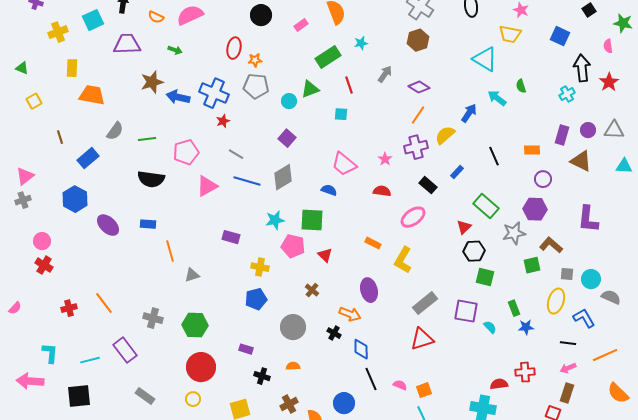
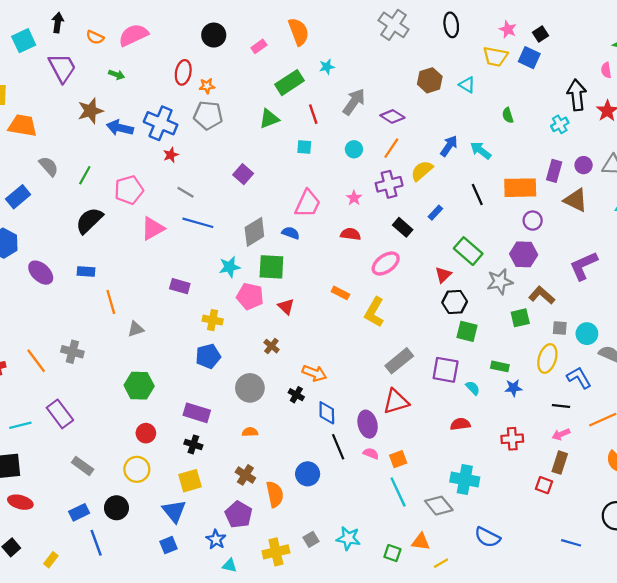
black square: (589, 10) -> (541, 34), moved
blue square: (560, 36) -> (529, 58), moved
brown hexagon: (418, 40) -> (430, 80), moved
purple trapezoid: (127, 44) -> (62, 68), turned 64
cyan triangle: (485, 59) -> (467, 85), size x0.6
gray arrow: (385, 74) -> (354, 102), size x1.4
cyan arrow: (497, 98) -> (481, 150), moved
cyan circle: (289, 101) -> (354, 149), moved
gray semicircle: (115, 131) -> (49, 166), turned -78
green line: (147, 139) -> (85, 175), turned -54
orange rectangle: (532, 150) -> (520, 188), size x1.8
pink trapezoid: (344, 164) -> (308, 204), turned -104
gray diamond: (283, 177) -> (254, 232), moved
black semicircle: (151, 179) -> (89, 221), turned 128
purple L-shape: (588, 219) -> (584, 266), turned 60
purple ellipse: (369, 290) -> (368, 424), moved
green rectangle: (514, 308) -> (500, 366), turned -56
gray cross: (153, 318) -> (72, 352), moved
purple rectangle: (246, 349) -> (197, 413), size x1.6
red circle: (201, 367) -> (146, 433), size x0.6
black cross: (262, 376) -> (193, 444), moved
red semicircle: (499, 384) -> (460, 424), moved
yellow circle: (193, 399) -> (137, 469), size x1.5
brown cross: (289, 404) -> (245, 475), turned -30

